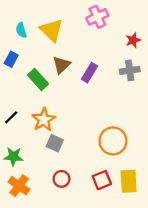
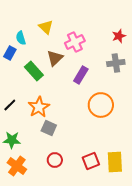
pink cross: (97, 17) -> (75, 42), moved
cyan semicircle: (21, 30) -> (21, 38), moved
yellow triangle: (51, 30) -> (46, 27), size x0.7
purple rectangle: (89, 73) -> (81, 75), moved
orange circle: (113, 141) -> (101, 105), moved

